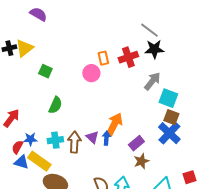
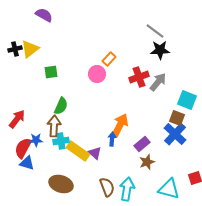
red cross: (128, 57) -> (139, 77), moved
orange rectangle: (103, 58) -> (109, 59), turned 56
green square: (45, 71) -> (51, 72), turned -32
cyan square: (168, 98) -> (187, 100), moved
purple triangle: (92, 137) -> (95, 153), moved
brown arrow: (74, 142) -> (54, 126), moved
red semicircle: (17, 147) -> (23, 148), size x1.5
yellow rectangle: (39, 161) -> (78, 151), moved

